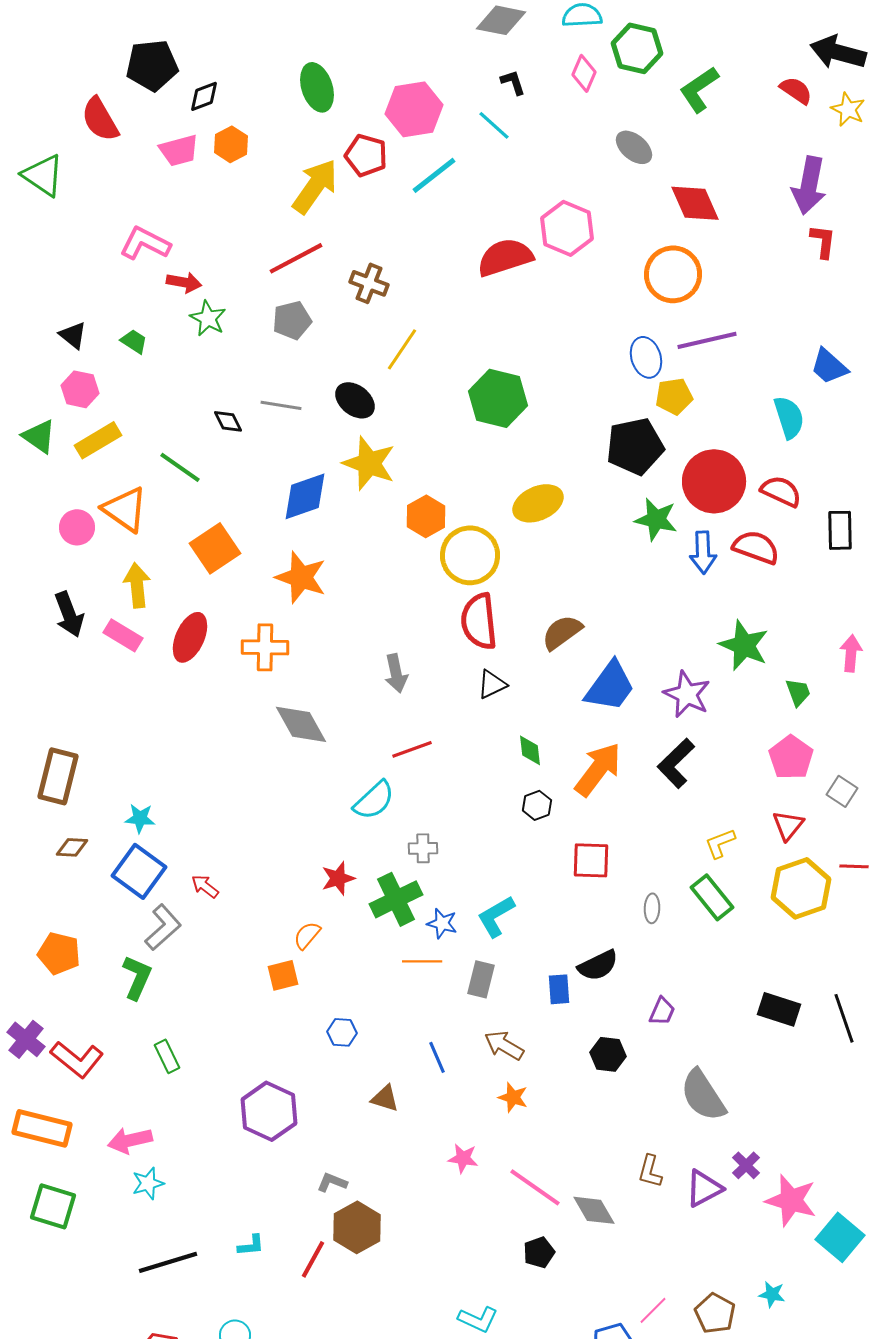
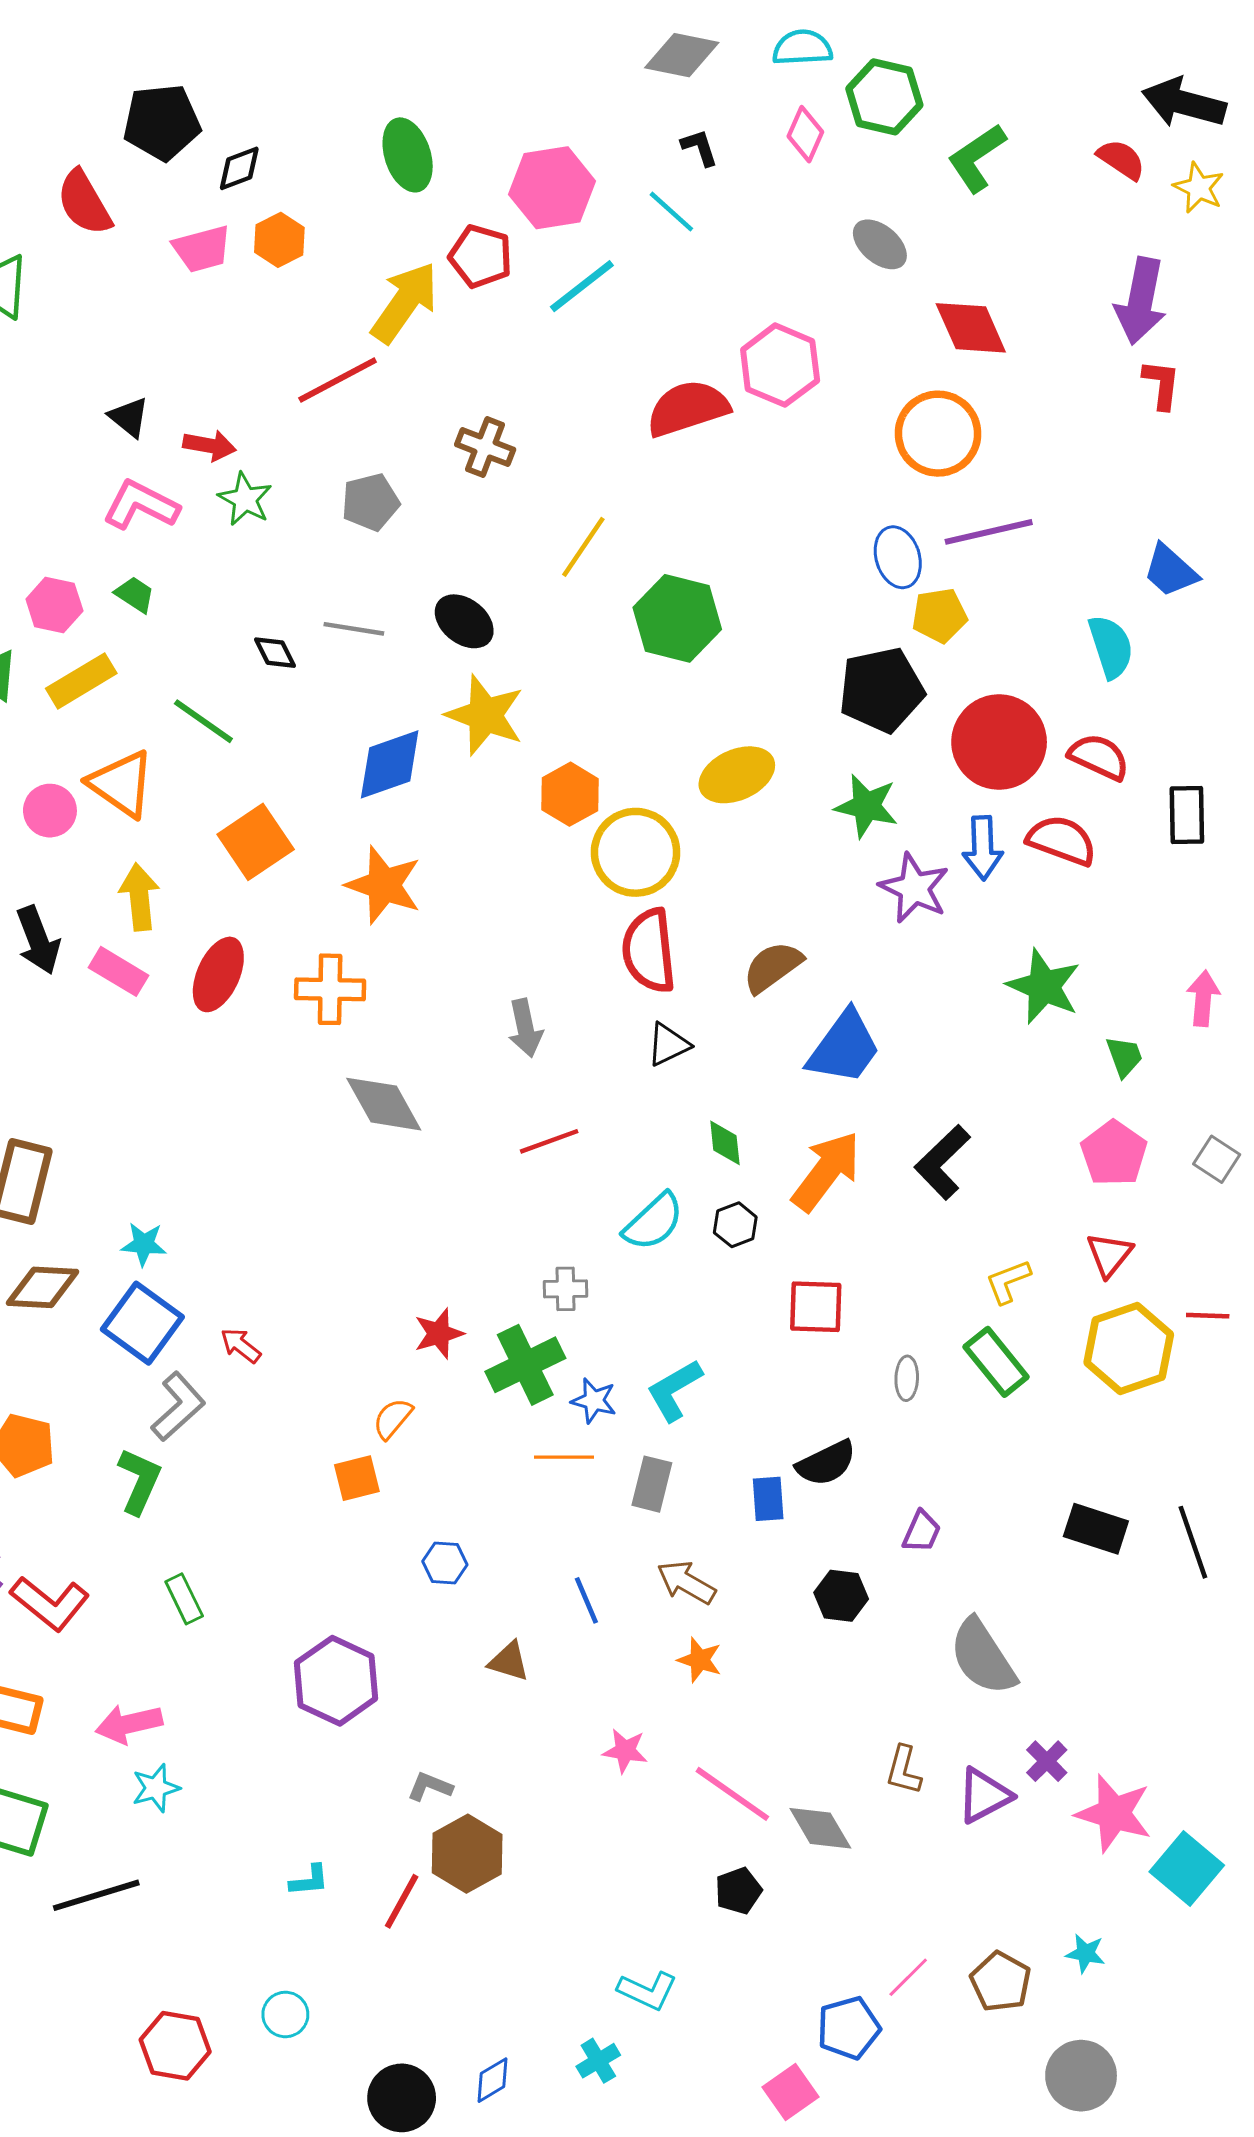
pink L-shape: (145, 243) -> (141, 505), moved
red line: (296, 258) -> (338, 380), moved
black triangle: (73, 335) -> (129, 417), moved
green trapezoid: (134, 341) -> (135, 595), moved
yellow line: (402, 349) -> (583, 547), moved
green star: (656, 519) -> (866, 806), moved
purple star: (687, 694) -> (914, 888), moved
gray square: (842, 791) -> (1217, 1159), moved
cyan semicircle: (374, 800) -> (653, 1222), moved
brown diamond: (72, 847) -> (43, 1287), size x1.5
black line: (168, 1262) -> (96, 1895), moved

